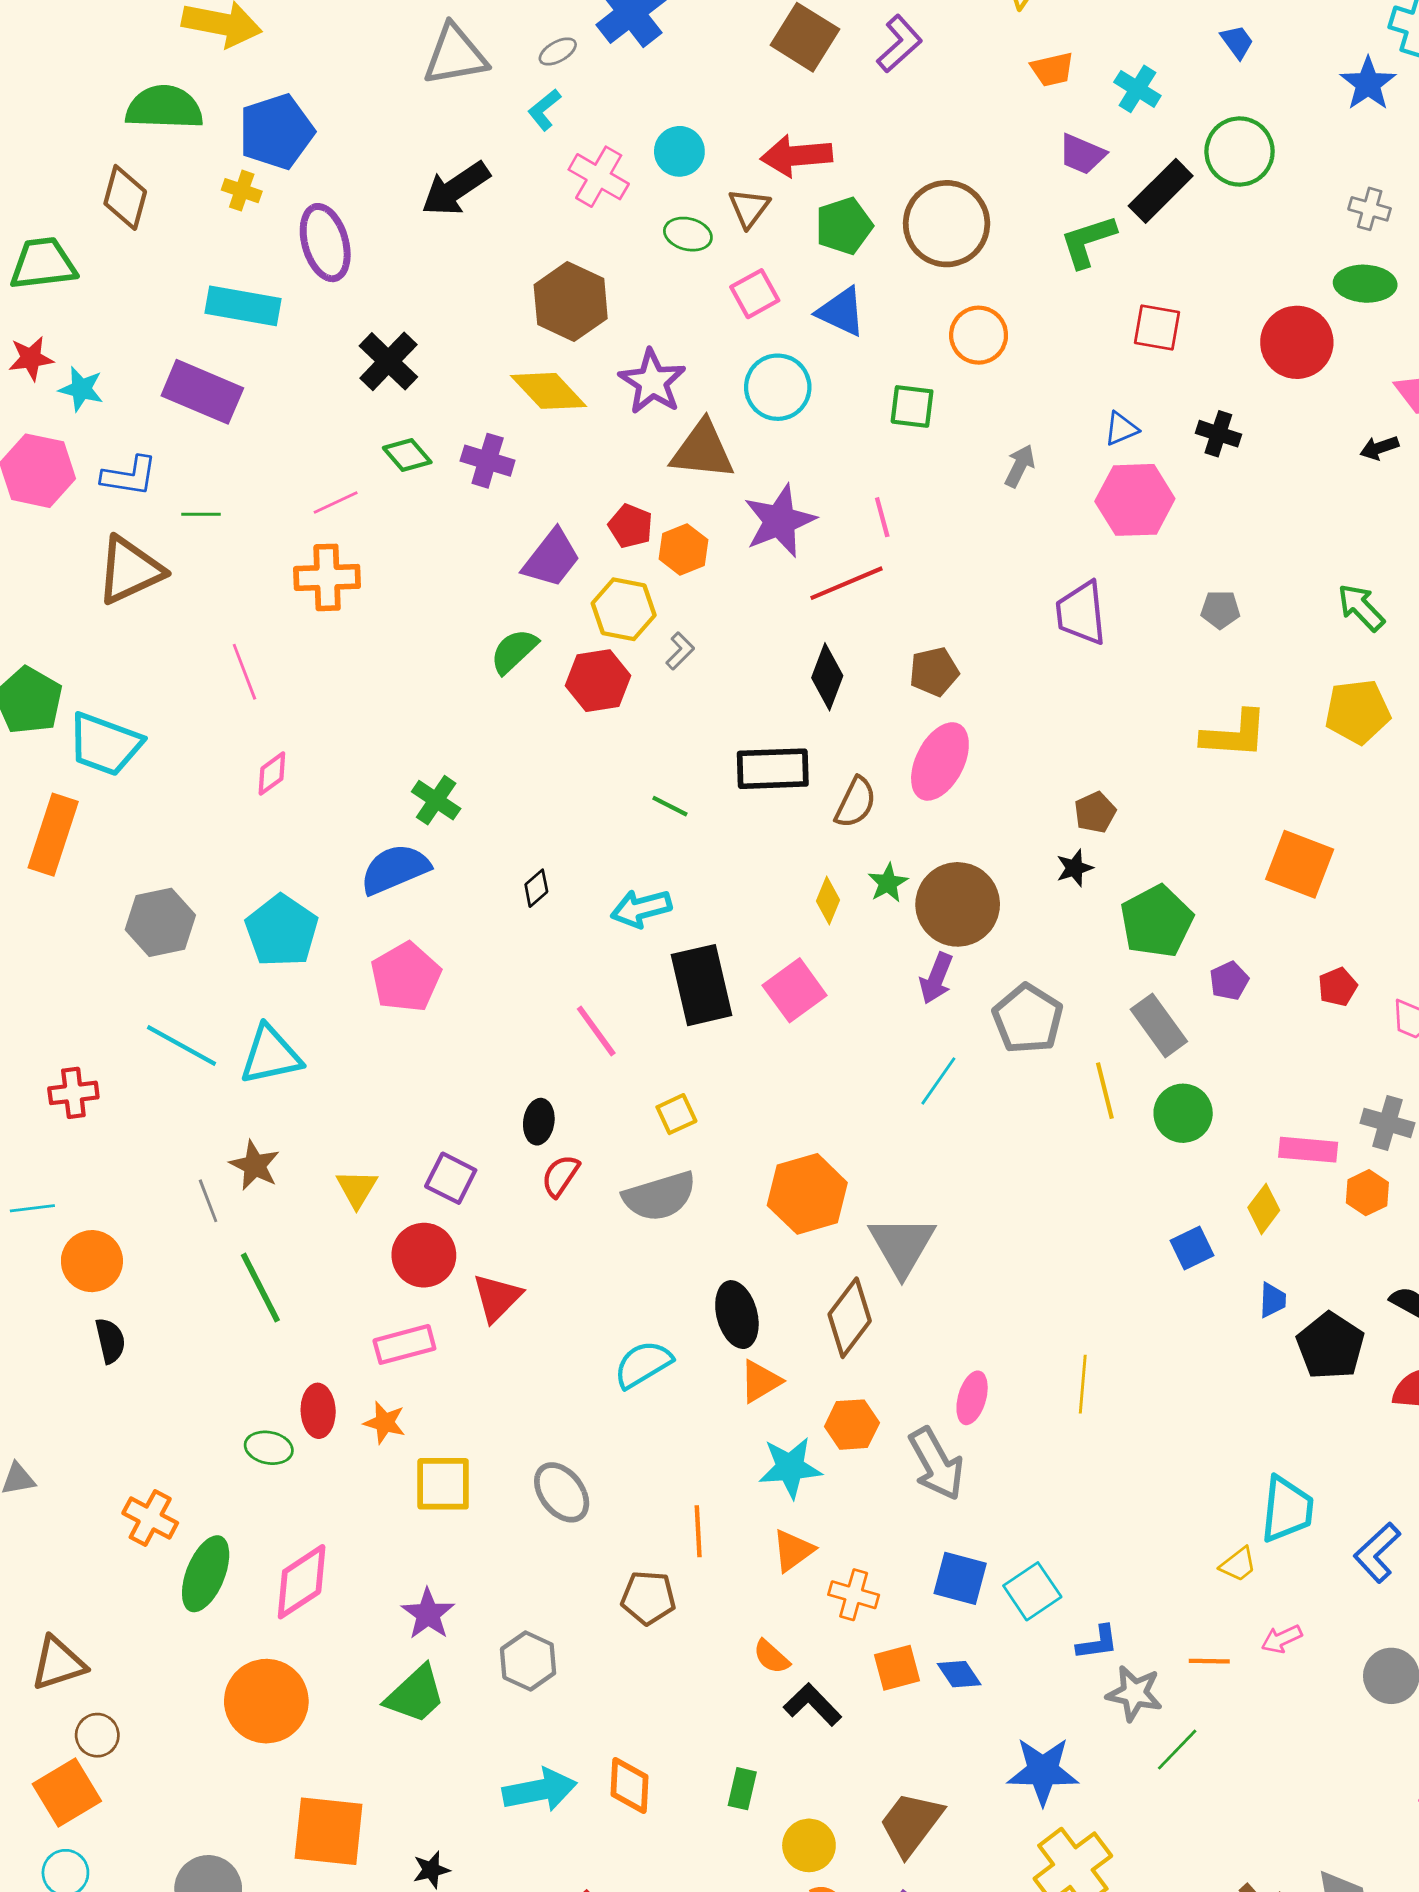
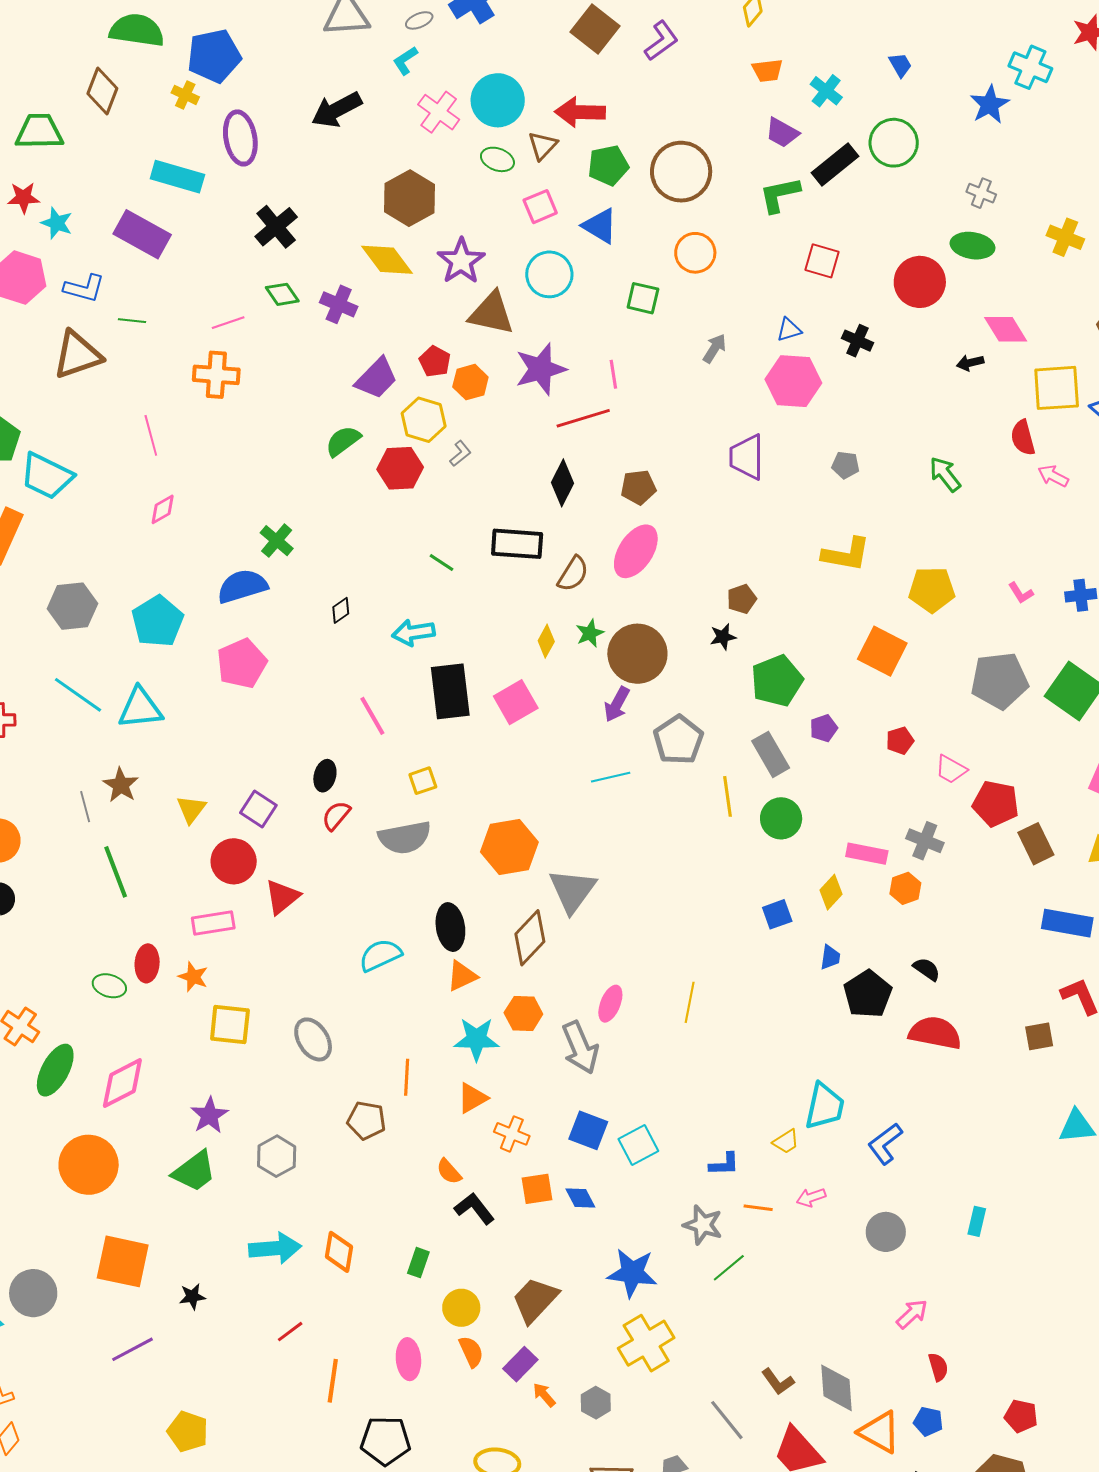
cyan circle: (679, 151) -> (498, 100), size x1.5
yellow pentagon: (1358, 712) -> (932, 590), moved
cyan line: (938, 1081) -> (611, 777), turned 36
blue L-shape: (1097, 1643) -> (724, 1164), moved

